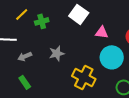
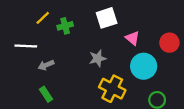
white square: (79, 14) -> (107, 18), turned 36
pink triangle: (102, 32) -> (132, 38), turned 32
gray star: (57, 53) -> (98, 58), moved

